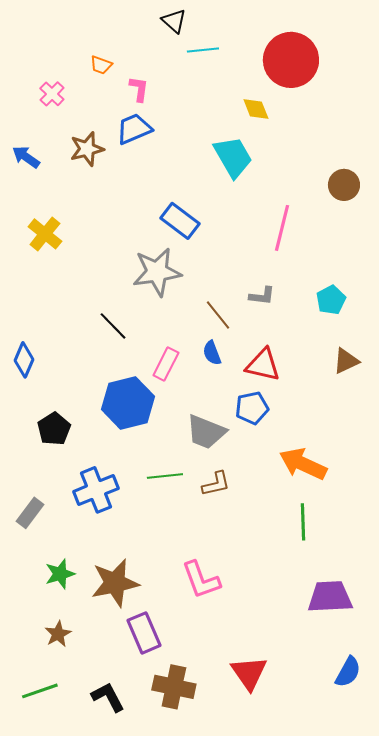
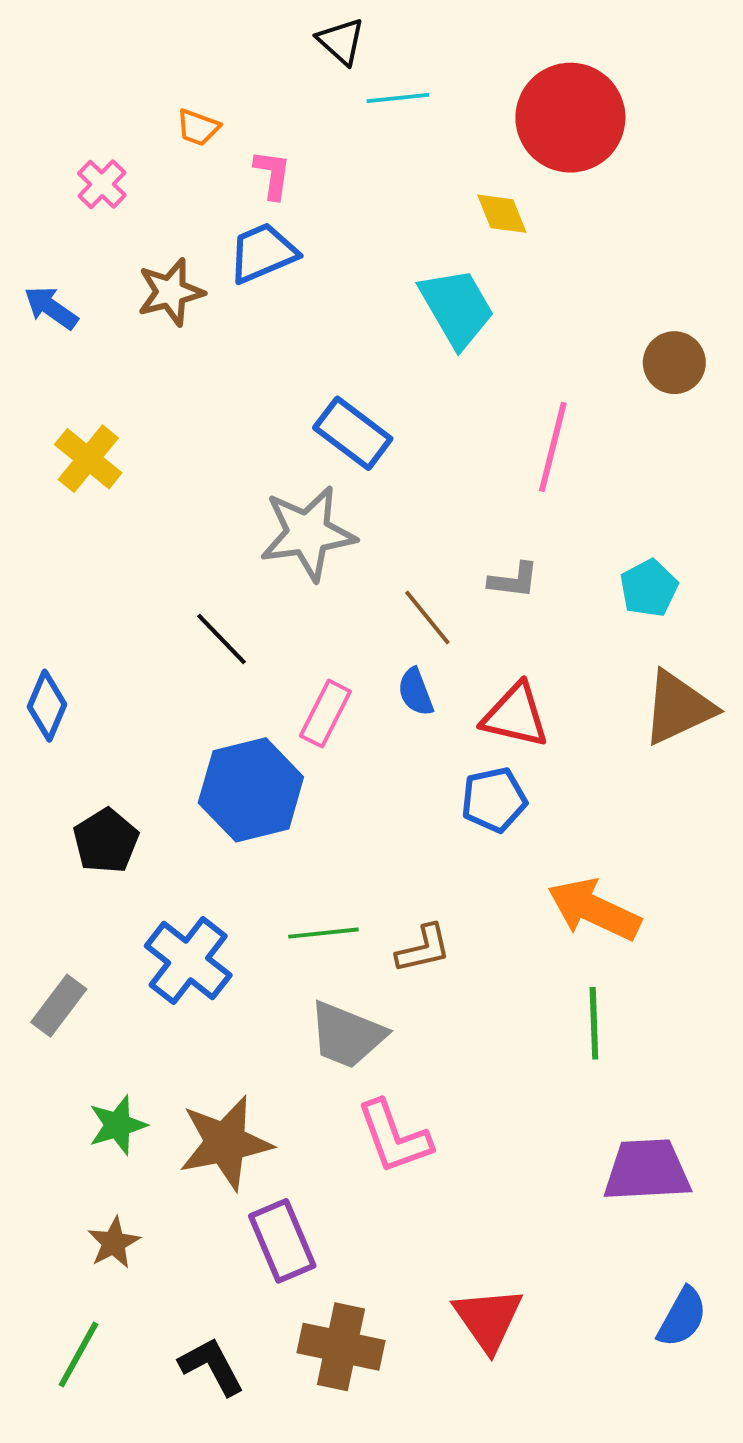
brown triangle: (346, 361) -> (678, 708), size x1.5
gray trapezoid: (206, 432) -> (347, 1035), moved
blue cross: (96, 490) -> (188, 961), turned -30
green line: (40, 691) -> (78, 1355), turned -42

